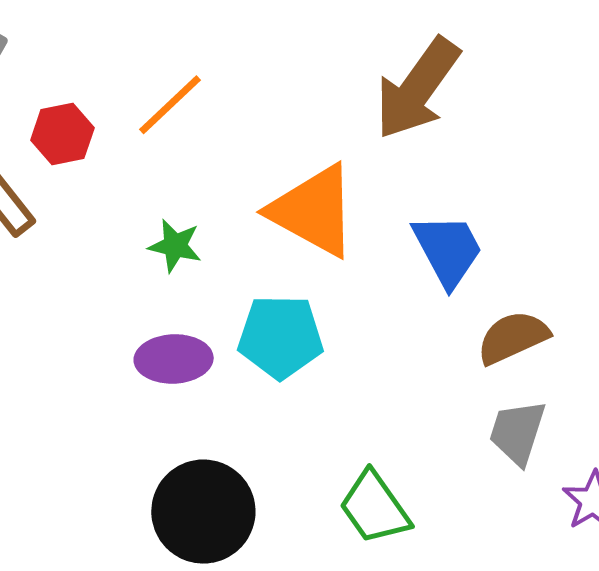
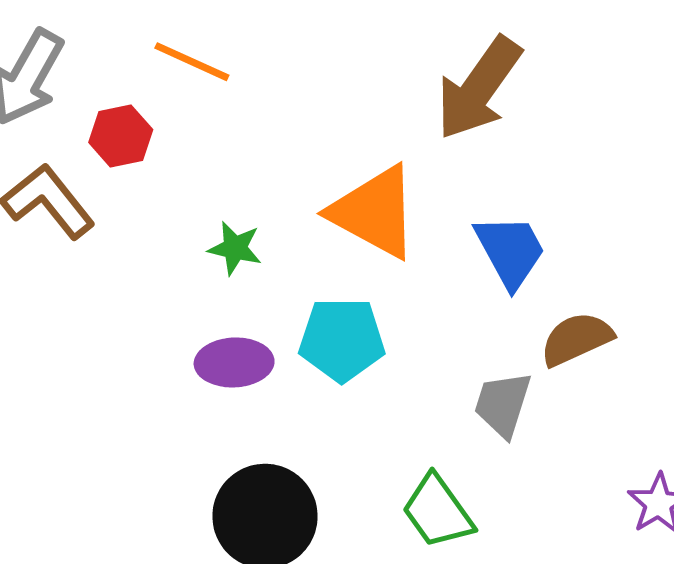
orange line: (170, 105) -> (192, 62), moved, turned 68
gray trapezoid: (517, 432) -> (503, 404), moved

